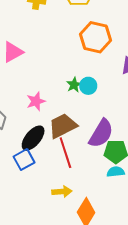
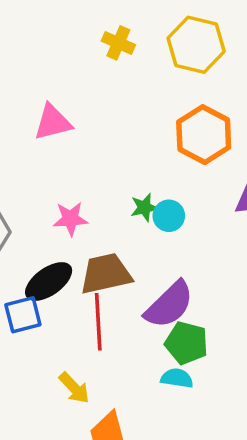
yellow arrow: (62, 192) -> (74, 388), turned 36

